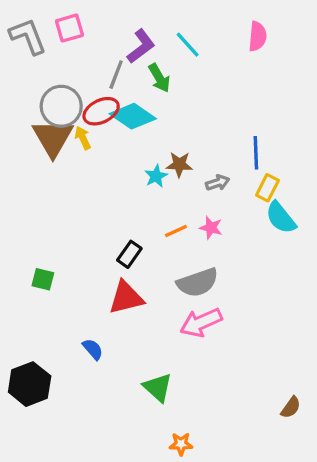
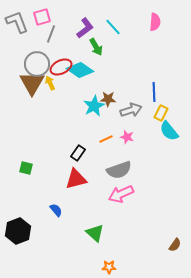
gray line: (116, 75) -> (51, 34), moved
cyan star: (156, 176) -> (94, 106), size x1.5
gray arrow: (218, 183) -> (131, 110), size x1.5

